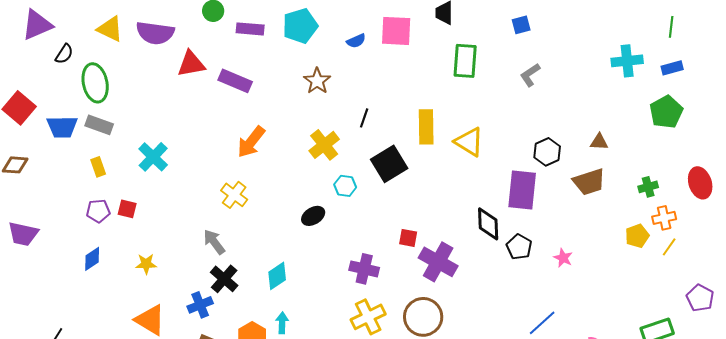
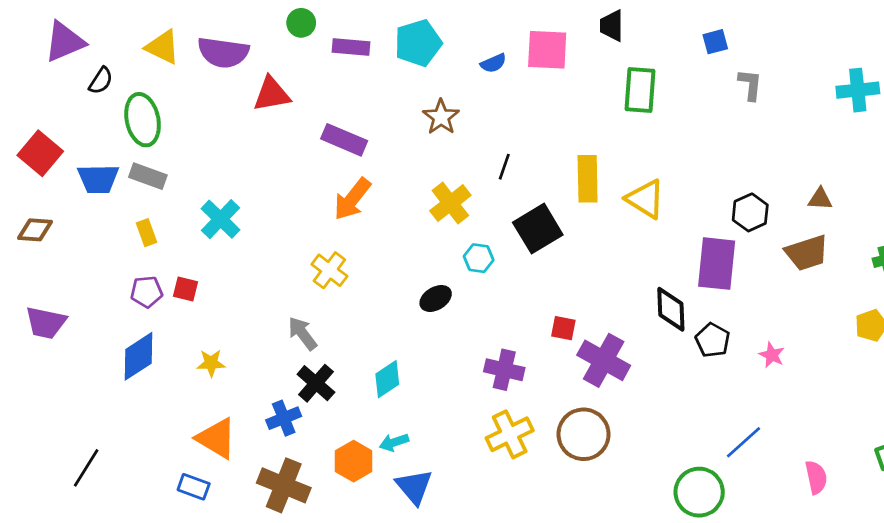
gray L-shape: (530, 75) -> (750, 85), moved, turned 130
purple rectangle: (235, 81) -> (344, 140), moved
blue diamond: (92, 259) -> (138, 356), size x1.5
cyan arrow: (282, 323) -> (394, 442), turned -110

